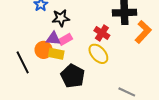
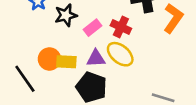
purple triangle: (53, 39) -> (96, 58), moved
pink rectangle: (65, 39) -> (93, 28), moved

